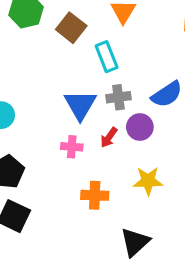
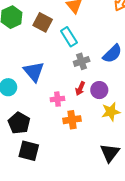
blue triangle: (80, 105) -> (34, 72), moved
purple circle: (140, 127) -> (99, 90), moved
orange cross: (95, 195) -> (72, 120), moved

